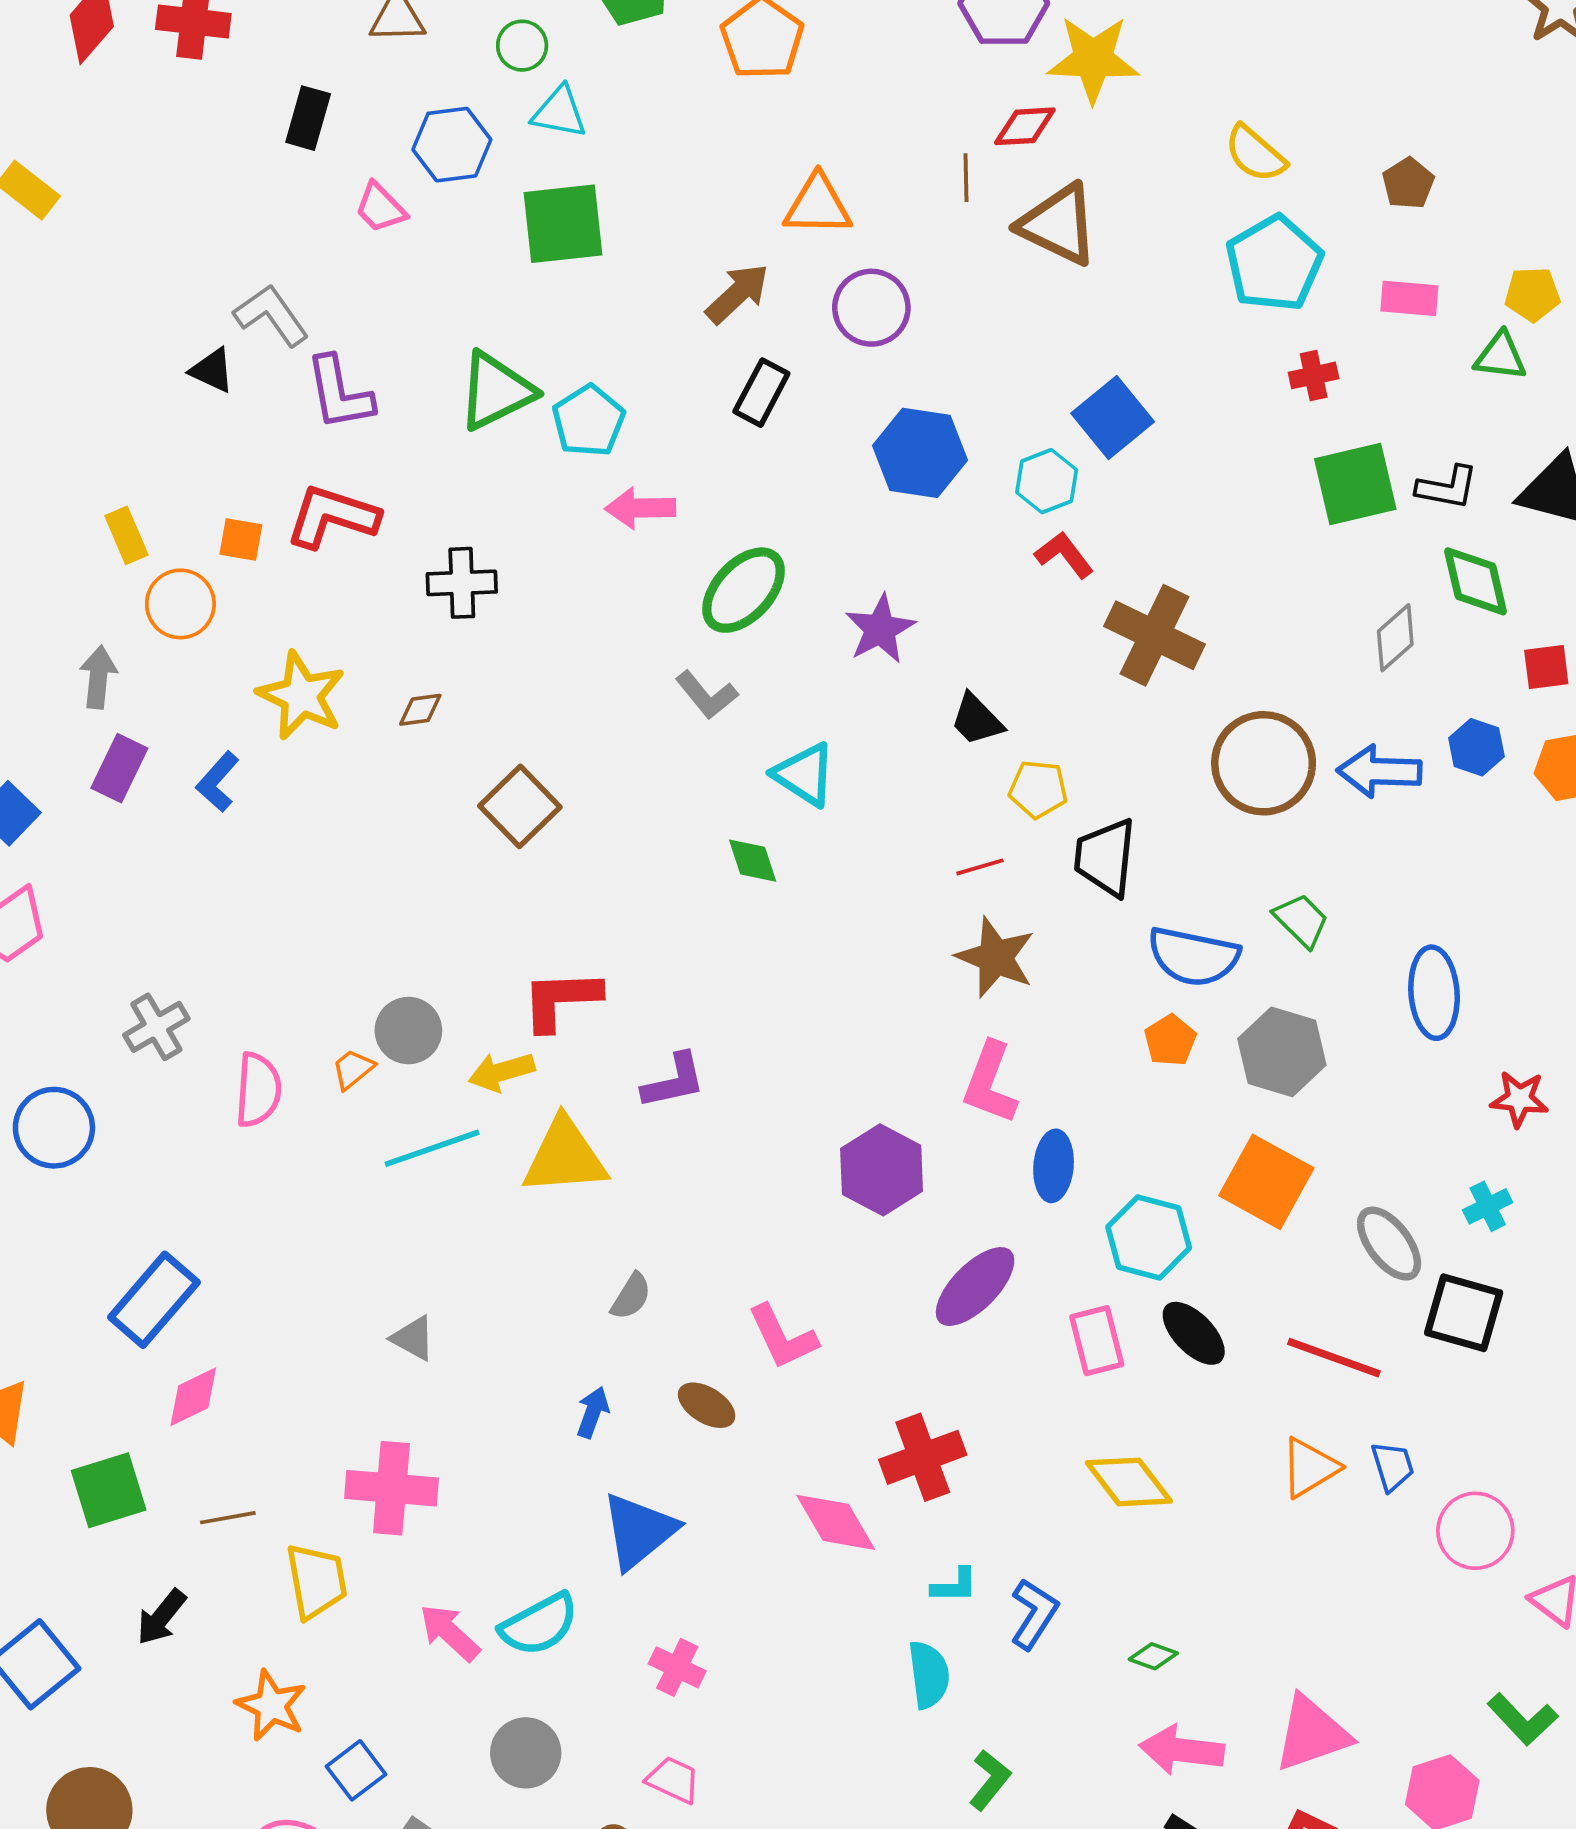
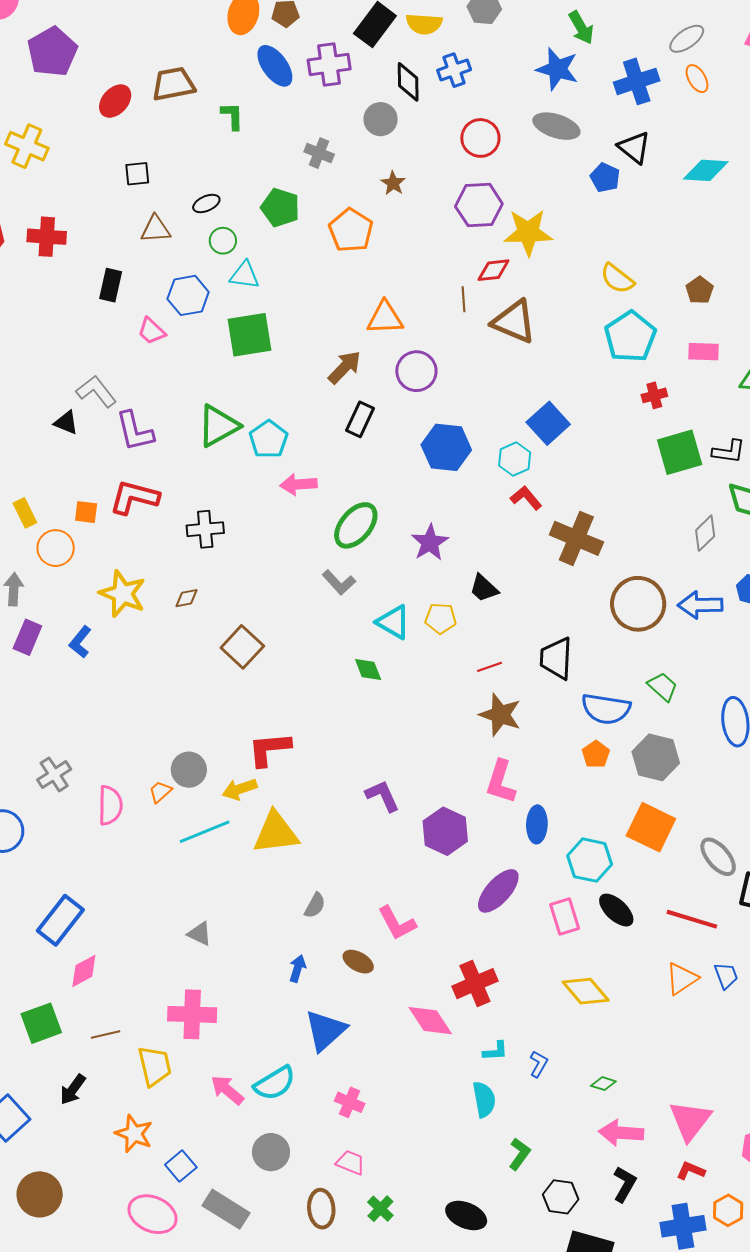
yellow pentagon: (1038, 789) -> (441, 618), moved
purple L-shape: (674, 1081) -> (382, 796), moved, turned -99
blue L-shape: (1034, 1614) -> (539, 1064), size x0.7
pink triangle: (1312, 1734) -> (690, 1121), turned -30

